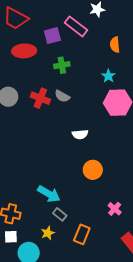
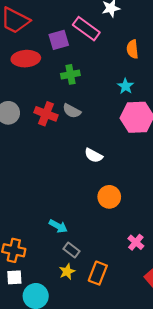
white semicircle: (80, 134) -> (94, 155), turned 35
cyan arrow: (49, 194) -> (58, 226), size x0.7
yellow star: (48, 233) -> (67, 272), moved

